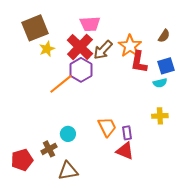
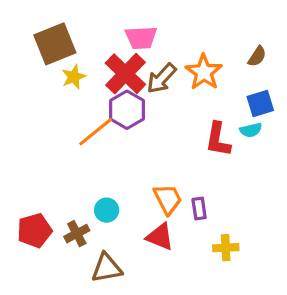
red L-shape: (139, 62) -> (218, 140), moved
yellow cross: (160, 116) -> (226, 248), moved
red triangle: (125, 151) -> (160, 237), moved
red pentagon: (22, 160) -> (34, 230), moved

